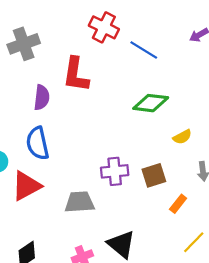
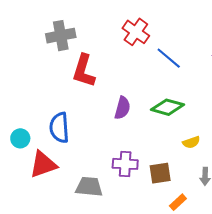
red L-shape: (76, 75) -> (84, 71), moved
purple semicircle: (42, 97) -> (122, 108), moved

